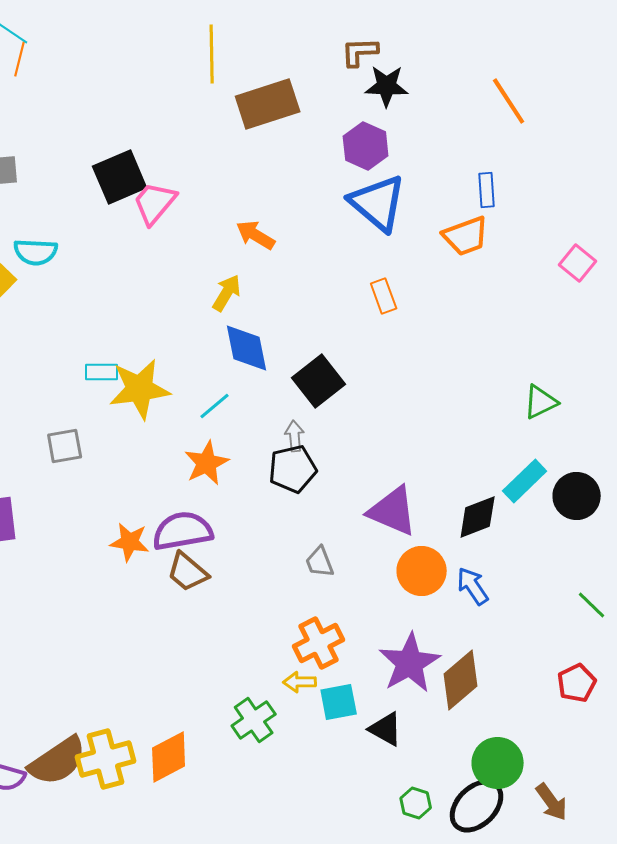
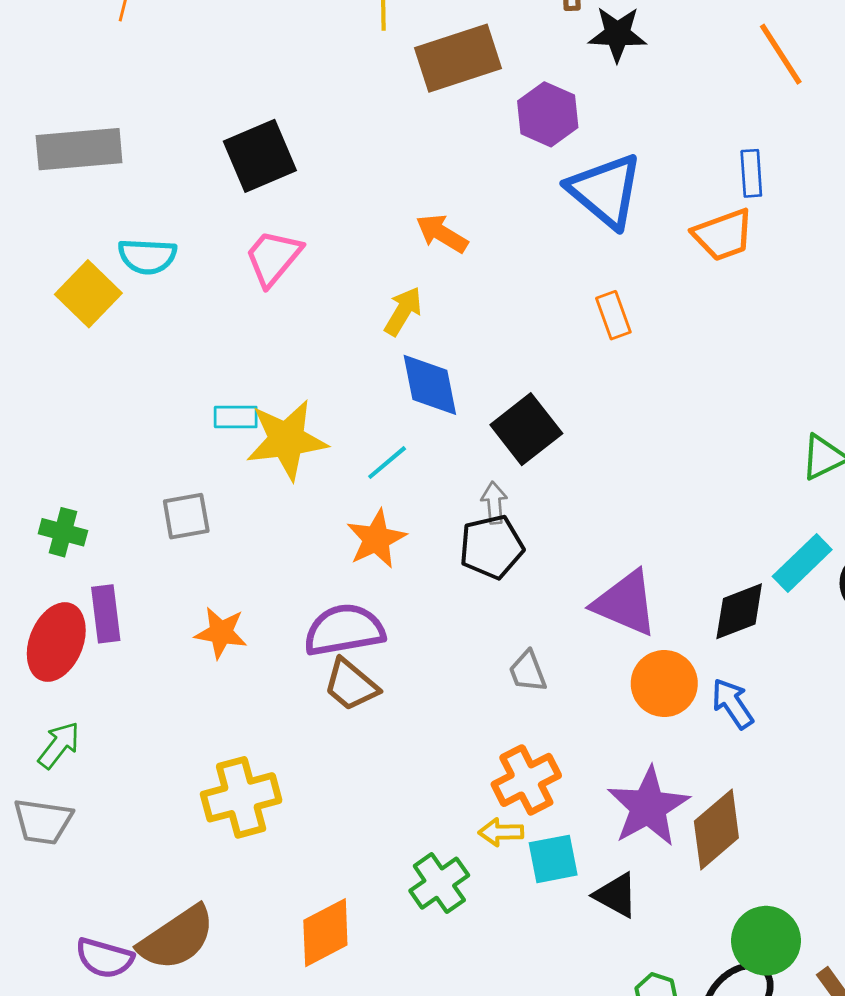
purple hexagon: (366, 146) -> (548, 114), moved
pink trapezoid: (155, 203) -> (273, 258), moved
orange star: (130, 542) -> (221, 633), moved
yellow cross: (106, 759) -> (241, 797), moved

